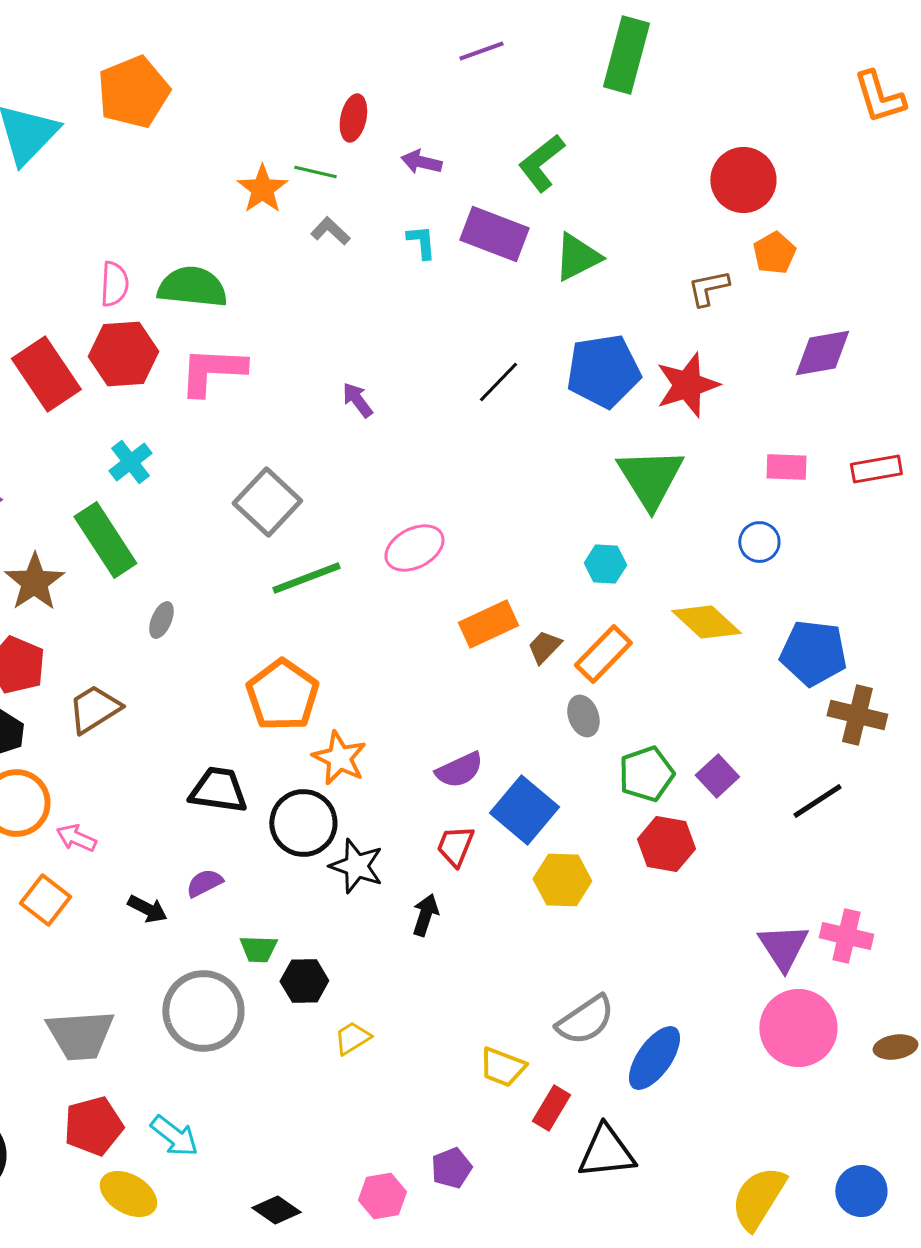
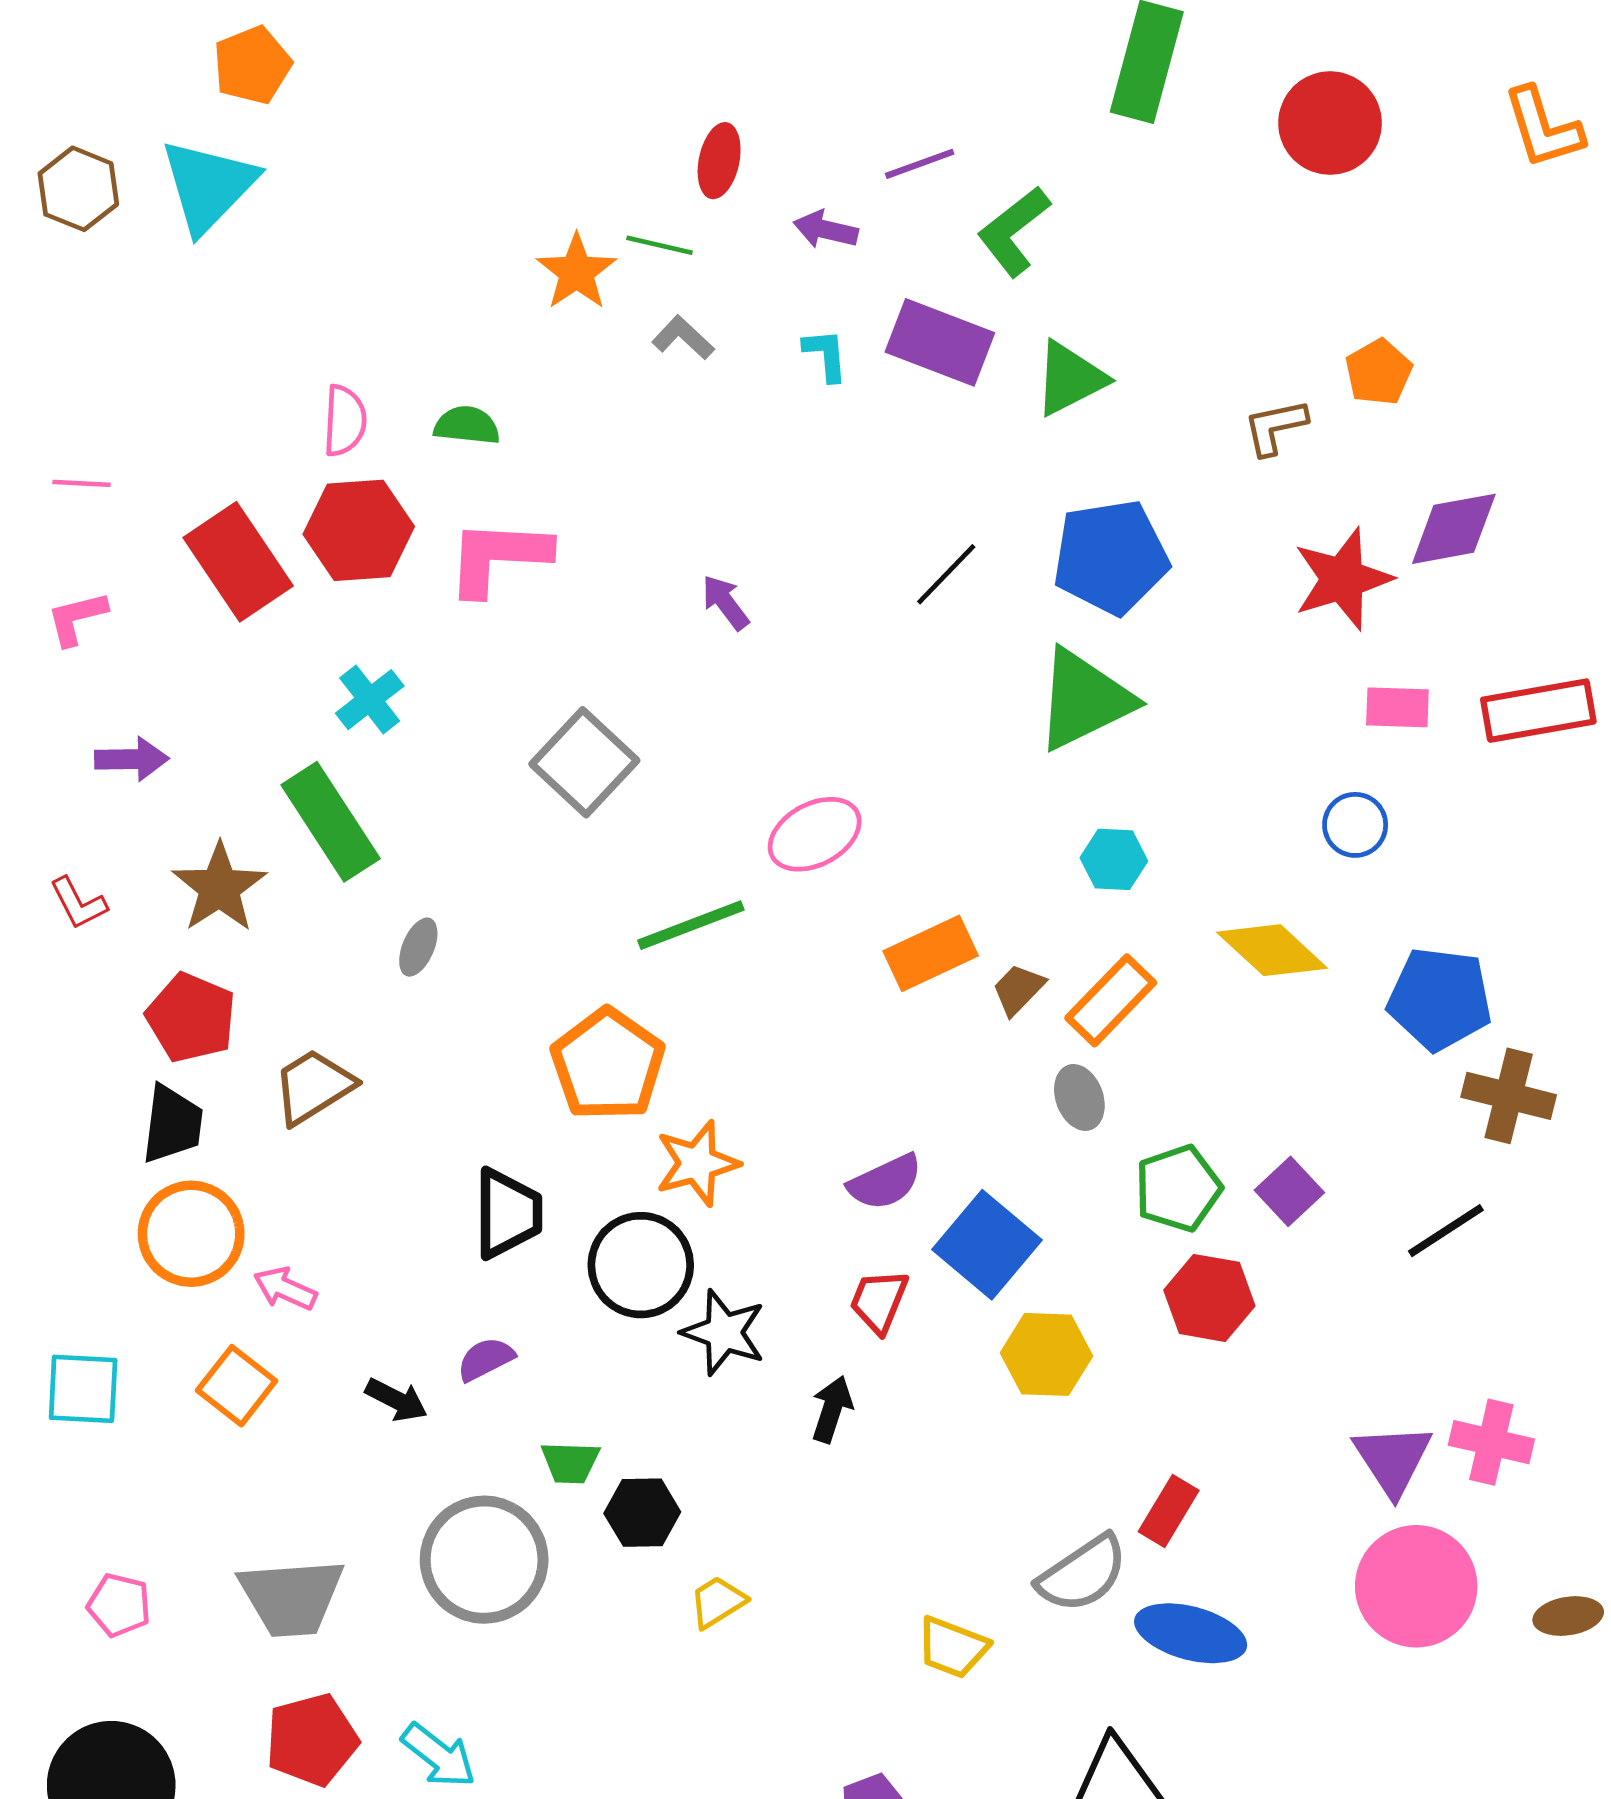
purple line: (481, 51) -> (920, 164), moved
orange pentagon: (133, 92) -> (252, 65), moved, size x0.7
red circle: (743, 180) -> (1330, 123), moved
green semicircle: (192, 287) -> (467, 425), size x0.6
red star: (687, 385) -> (1343, 579), moved
red rectangle: (876, 469) -> (1538, 711), size x1.4
green triangle: (650, 478) -> (1084, 700), moved, turned 36
green line: (306, 578) -> (691, 925), moved
orange star: (339, 758) -> (697, 1163), turned 30
black trapezoid: (218, 790) -> (508, 1213), turned 82
blue ellipse: (654, 1058) -> (1191, 1633), turned 70
red rectangle: (551, 1108) -> (1169, 1511), moved

